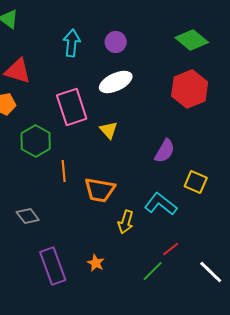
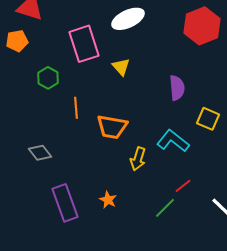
green hexagon: (36, 141) -> (48, 78), size x0.7
purple semicircle: (165, 151) -> (177, 88), turned -35

